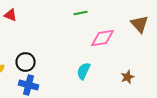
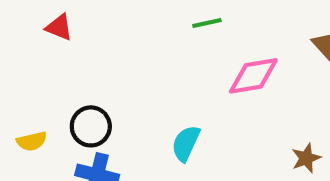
cyan semicircle: (84, 71) -> (186, 143), moved

